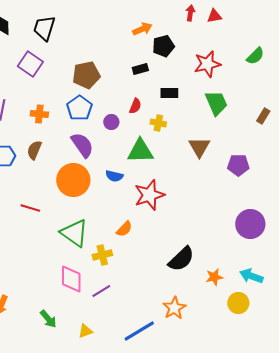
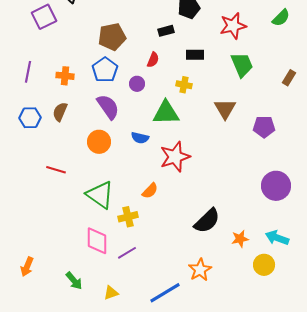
purple square: (30, 64) -> (44, 17), moved, turned 30
red semicircle: (135, 106) -> (153, 60), moved
orange circle: (73, 180) -> (99, 142), size x0.7

